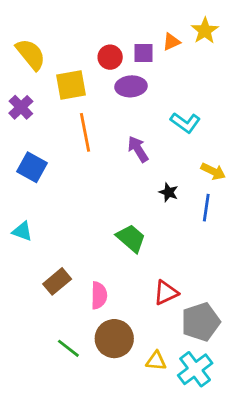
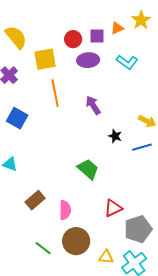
cyan L-shape: (185, 123) -> (127, 62), moved
blue line: (206, 208) -> (142, 147), turned 66

